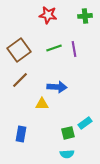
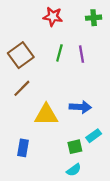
green line: (54, 48) -> (59, 53), turned -56
blue arrow: (57, 87) -> (80, 107), moved
yellow triangle: (42, 104) -> (46, 115), size x1.6
cyan semicircle: (67, 154) -> (74, 170), turned -32

